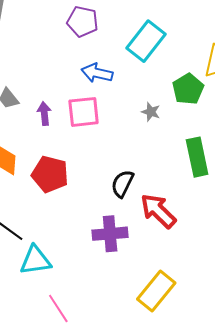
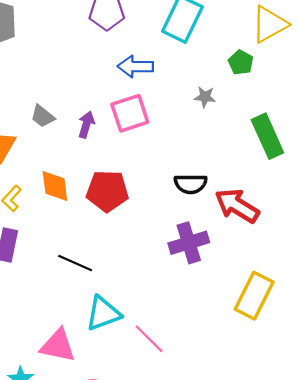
green pentagon: (188, 89) -> (241, 62), size x0.7
purple arrow: (44, 114) -> (86, 125), turned 35
black semicircle: (122, 184) -> (191, 184), turned -104
cyan triangle: (35, 260) -> (103, 313), moved

